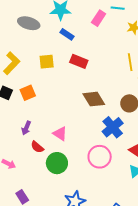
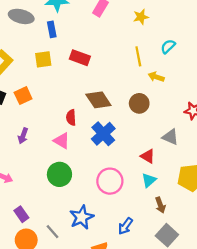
blue rectangle: (67, 34) -> (52, 29), moved, turned 48
blue cross: (113, 127) -> (103, 134), moved
red semicircle: (37, 147) -> (71, 118), moved, turned 48
pink circle: (100, 157) -> (110, 181), moved

